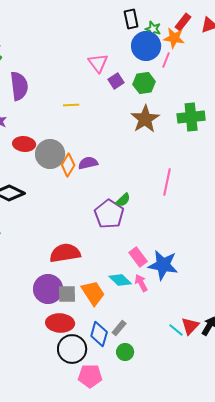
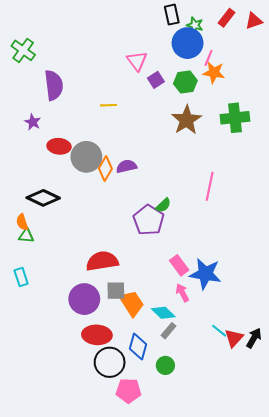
orange star: (174, 38) -> (214, 73), moved
cyan diamond: (120, 280) -> (163, 313), moved
gray square: (67, 294) -> (116, 291), moved
gray rectangle: (119, 328) -> (169, 331), moved
cyan line: (176, 330) -> (219, 331), moved

